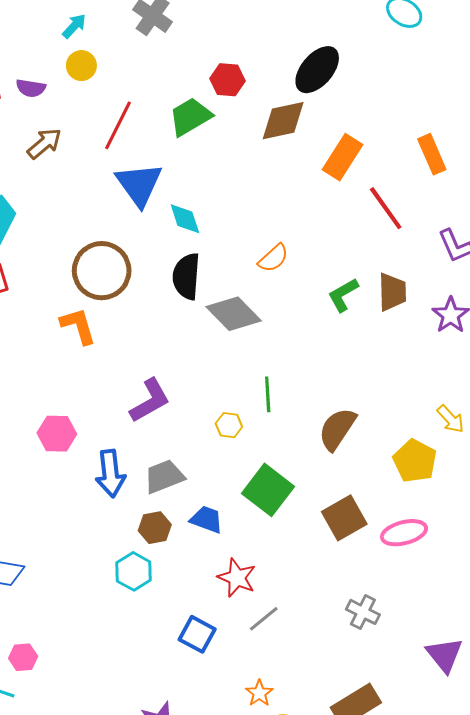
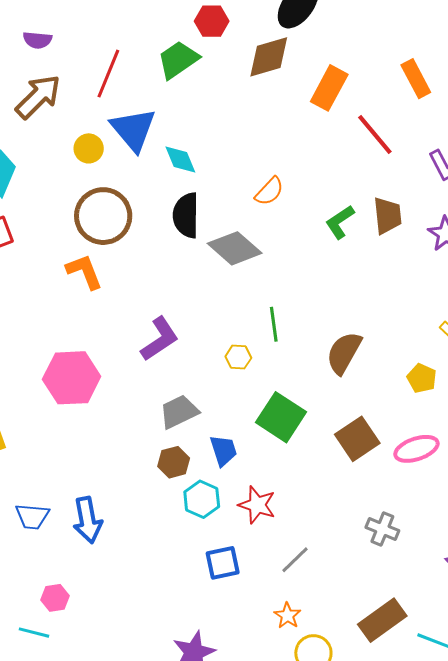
yellow circle: (81, 66) -> (89, 148), moved
purple semicircle: (31, 88) -> (37, 40), moved
brown arrow: (44, 144) -> (38, 97), size x1.4
pink hexagon: (57, 434) -> (72, 378), size x1.5
yellow pentagon: (415, 461) -> (422, 378), size x0.7
blue arrow: (110, 474) -> (87, 520), moved
blue trapezoid: (207, 519) -> (223, 450), turned 56
cyan hexagon: (134, 571) -> (202, 499), moved
gray line: (264, 619) -> (295, 560), moved
blue square: (197, 634) -> (223, 563), turned -36

